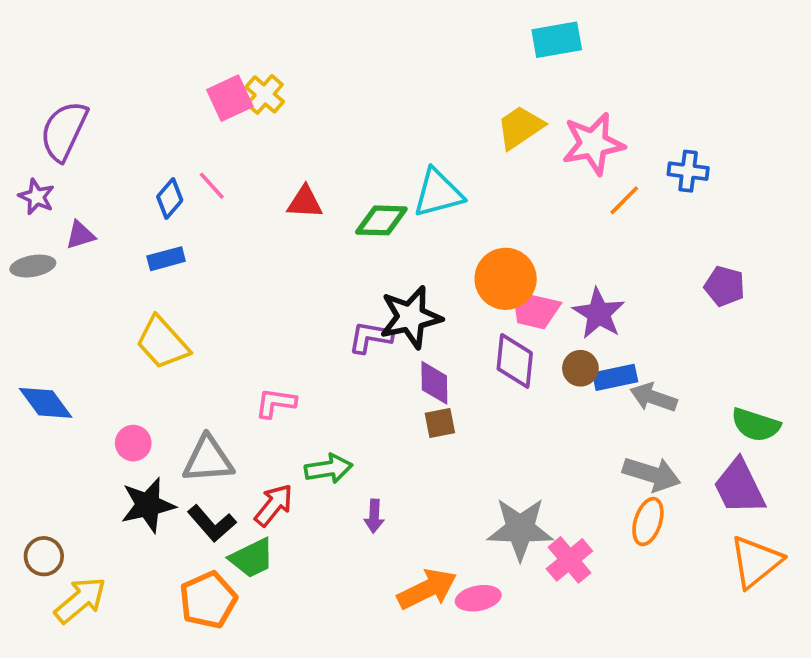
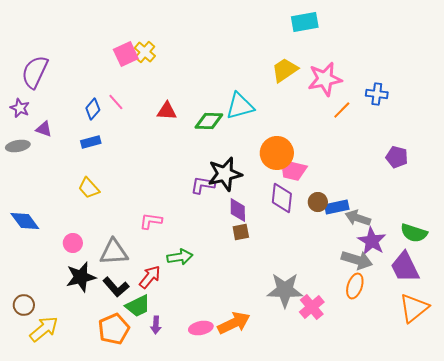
purple triangle: (80, 235) -> (44, 129), turned 36
purple star: (599, 313) -> (372, 241), moved
yellow trapezoid: (162, 343) -> (89, 188), size x0.7
purple arrow: (374, 516) -> (156, 325), moved
pink ellipse: (478, 598) -> (201, 328), moved

